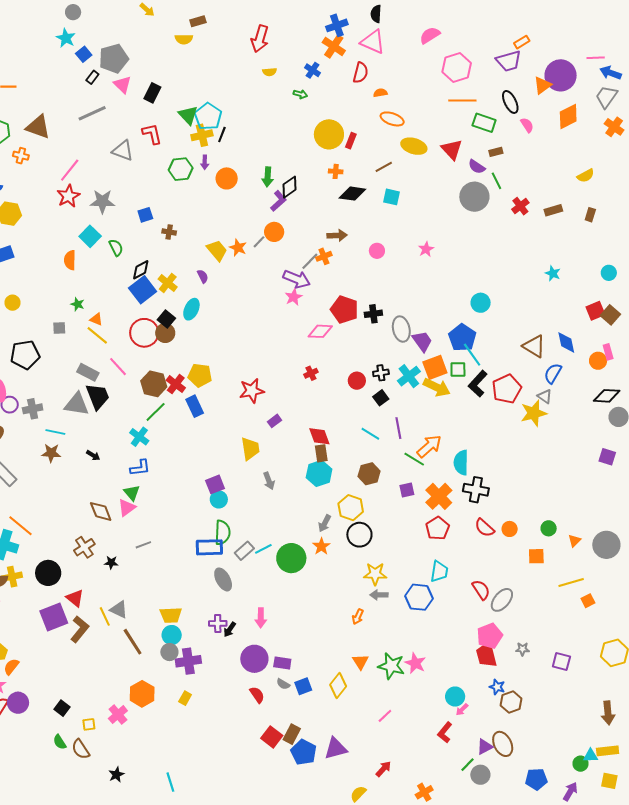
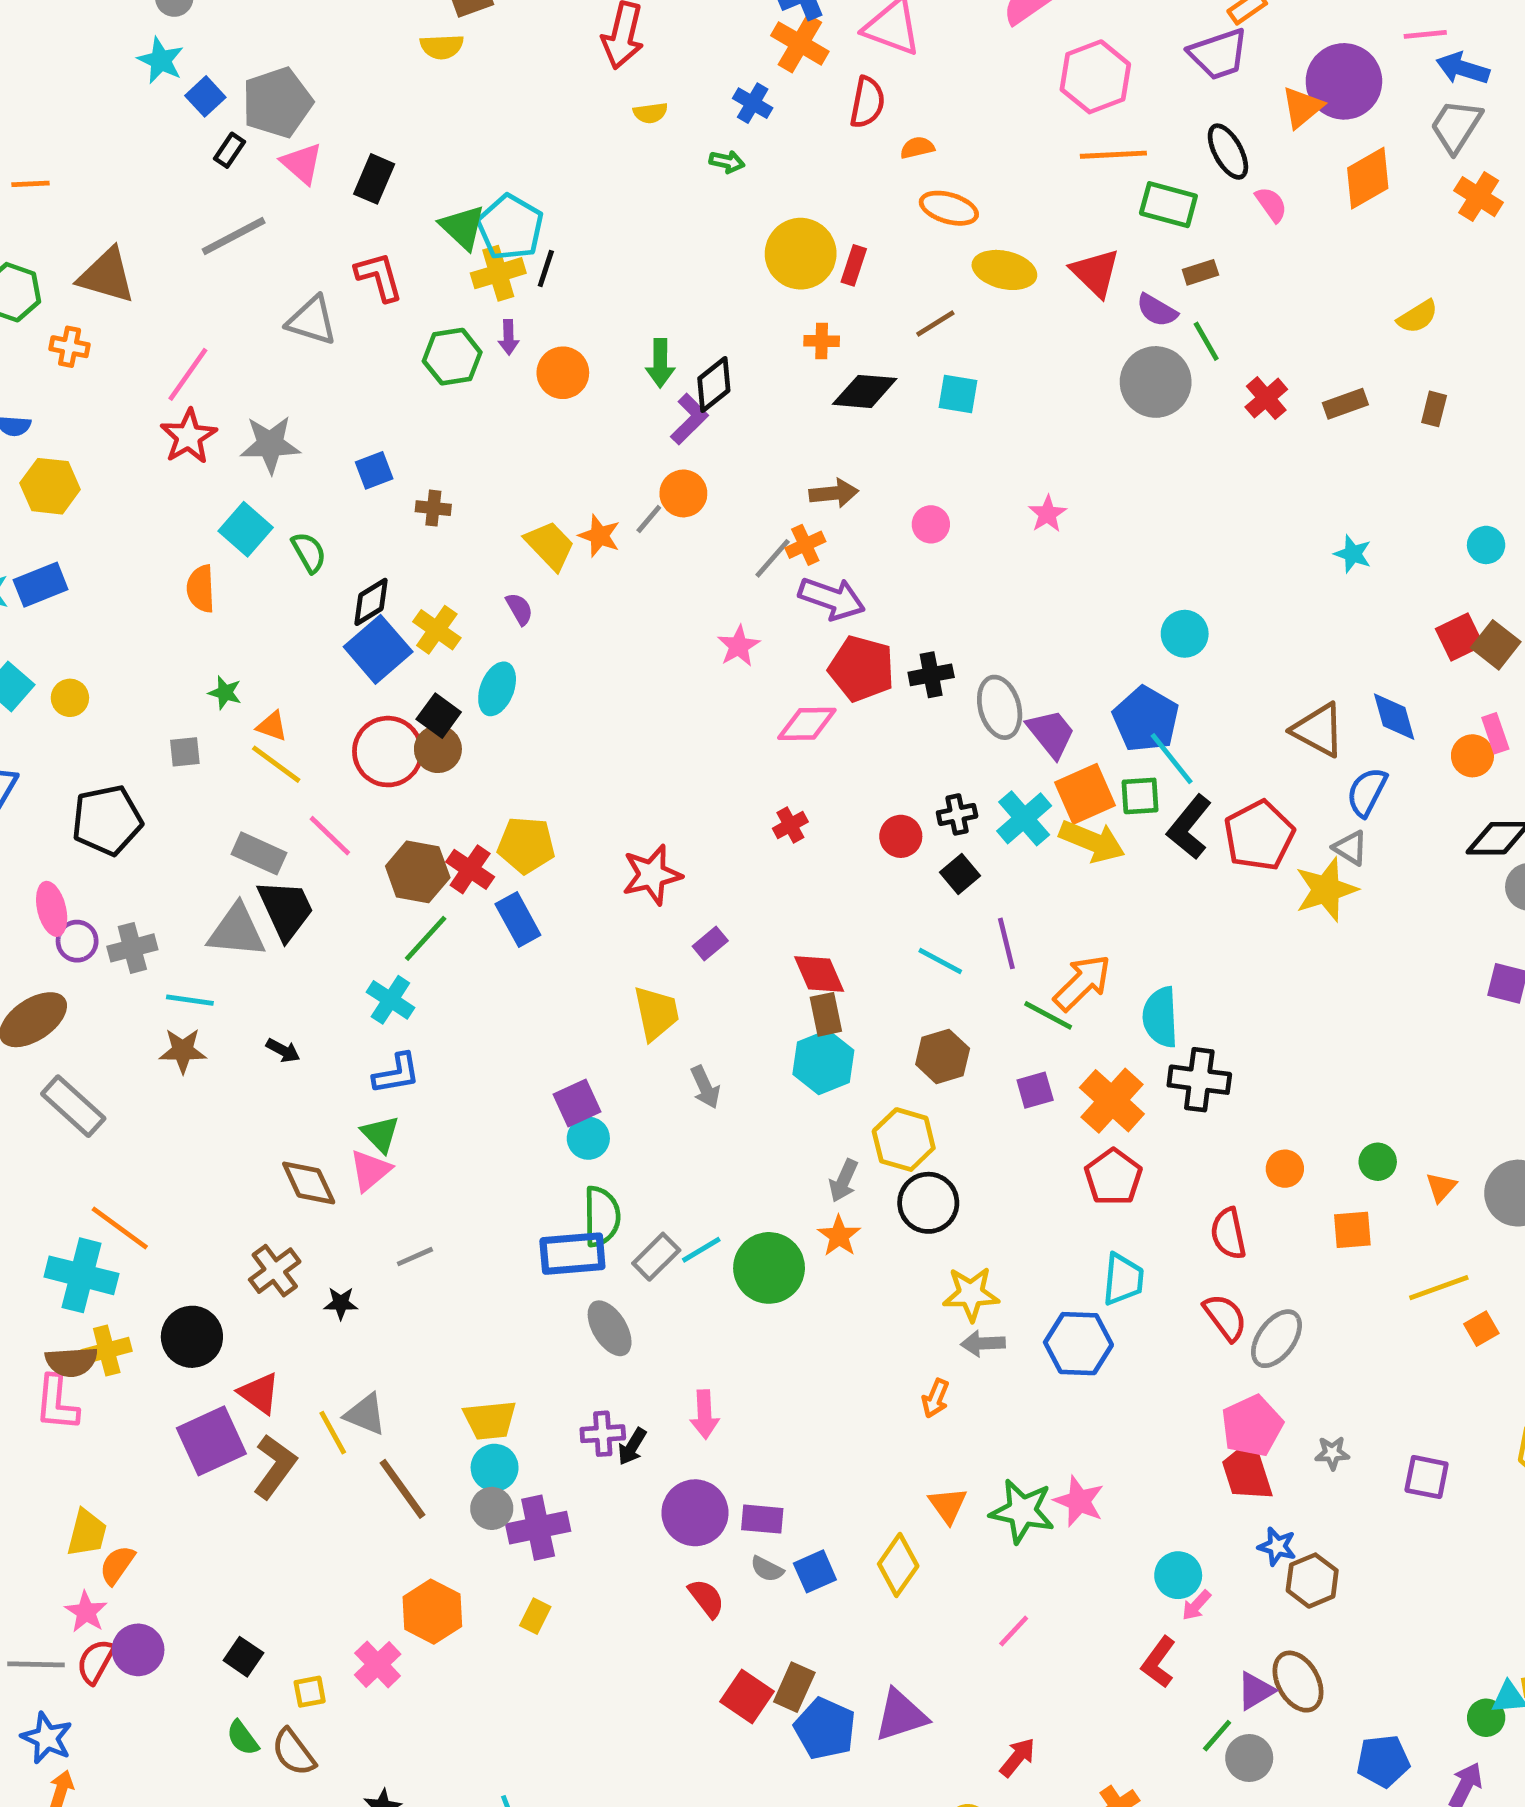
purple arrow: (297, 279) -> (832, 598), moved
red semicircle: (485, 528) -> (1228, 1234), moved, turned 40

